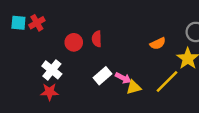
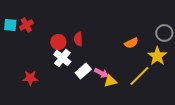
white cross: (52, 70) -> (62, 58), moved
red star: (50, 92) -> (30, 78), moved

